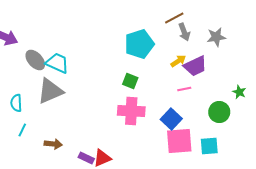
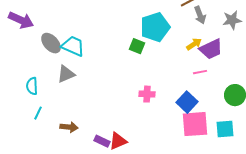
green square: (130, 81) -> (137, 46), moved
gray triangle: (50, 91) -> (66, 74), size x0.7
pink cross: (131, 111) -> (147, 94), size x0.6

